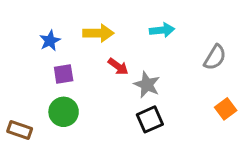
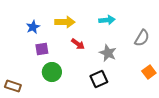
gray star: (147, 85) -> (108, 53), moved
green circle: (64, 112) -> (52, 72), moved

